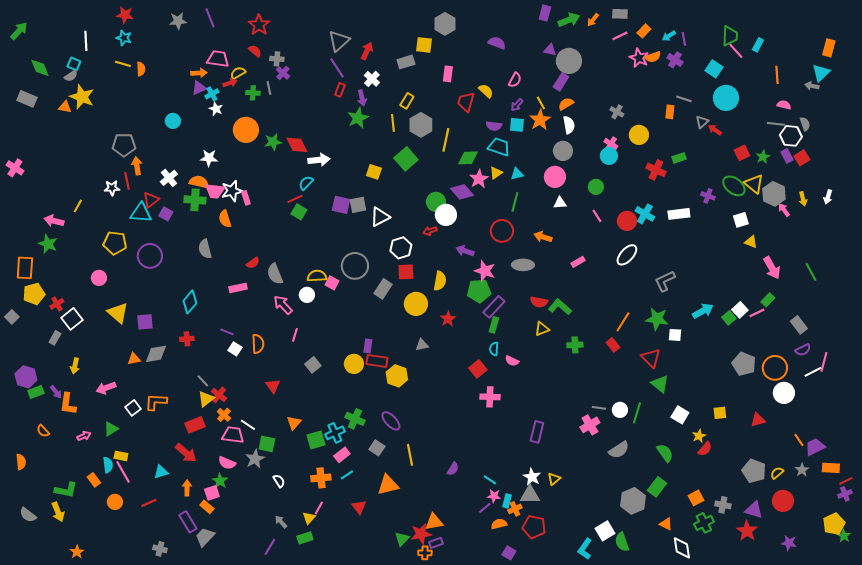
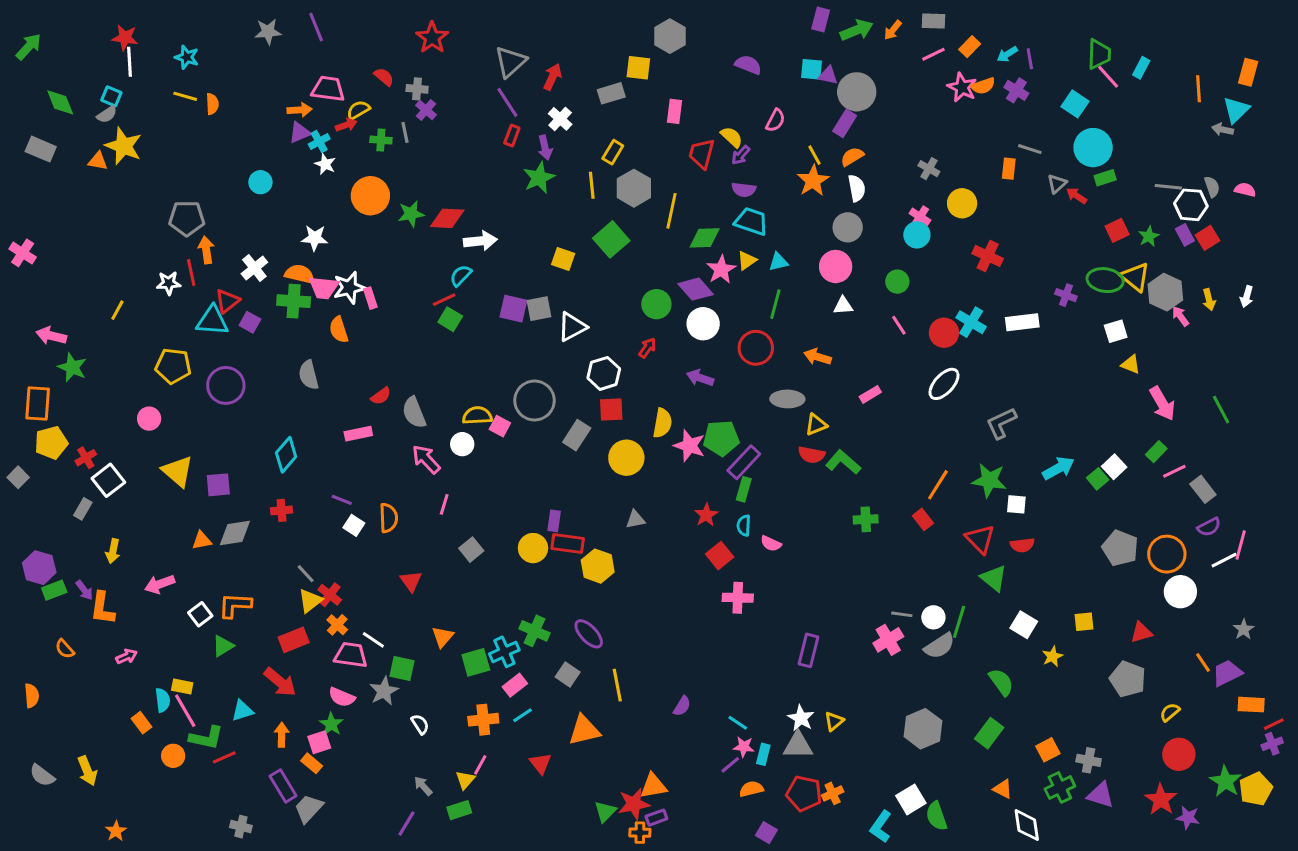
red star: (125, 15) -> (125, 38), moved
red star: (259, 25) -> (432, 38), moved
orange line: (777, 75) -> (1198, 89), moved
purple arrow: (517, 105) -> (741, 155), moved
pink semicircle: (784, 105) -> (1245, 190), moved
cyan square: (517, 125) -> (812, 69), moved
red diamond: (297, 145) -> (447, 218), turned -60
green rectangle: (679, 158) -> (1105, 178), moved
green ellipse: (734, 186) -> (1105, 280), turned -30
white circle: (446, 215) -> (703, 324), moved
pink arrow: (54, 221) -> (51, 336), moved
red arrow: (430, 231) -> (647, 348), turned 144
pink star: (485, 271) -> (690, 446), moved
pink line: (757, 313) -> (1174, 471), moved
red star: (448, 319) -> (706, 515), moved
yellow triangle: (542, 329) -> (816, 425), moved
green triangle: (111, 429) -> (223, 646), moved
red semicircle: (705, 449) -> (1022, 545), moved, turned 42
gray semicircle: (619, 450) -> (939, 646), moved
gray star: (802, 470) -> (1244, 629), moved
gray pentagon: (754, 471) -> (1128, 679), moved
green L-shape: (66, 490) -> (206, 738), moved
gray hexagon: (633, 501) -> (923, 729), moved
orange cross: (515, 509) -> (833, 793), moved
purple triangle: (754, 510) -> (1101, 795), moved
red star: (747, 531) -> (1161, 799), moved
green star: (844, 536) -> (1226, 781), moved, size x1.5

